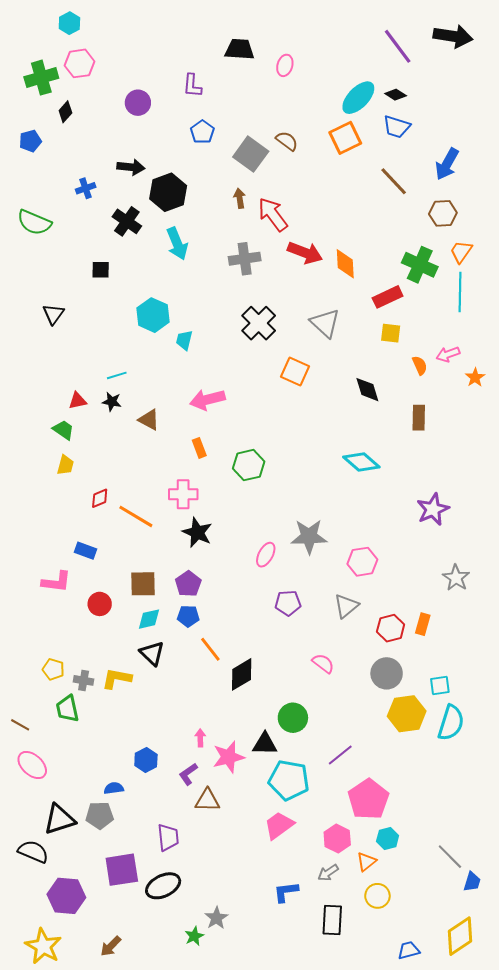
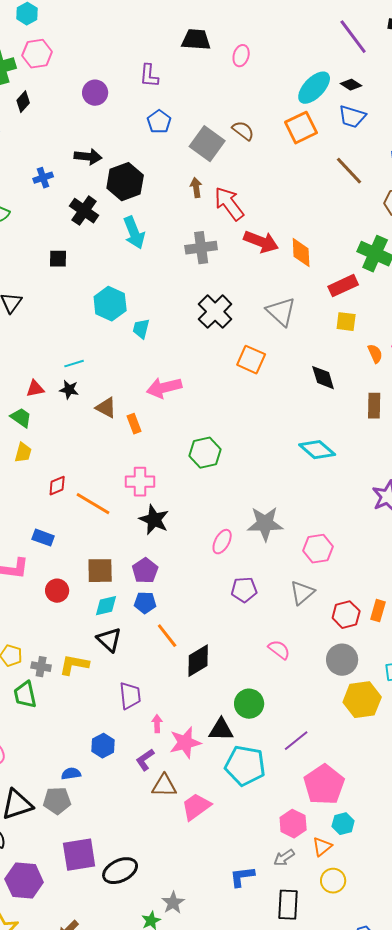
orange rectangle: (199, 448) -> (134, 424), moved
pink trapezoid: (279, 825) -> (196, 807), moved
purple trapezoid: (168, 837) -> (130, 696), moved

